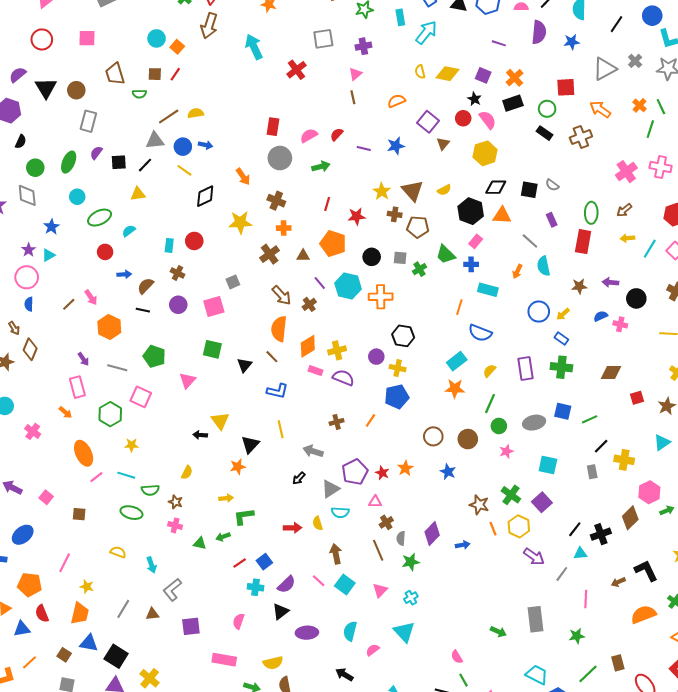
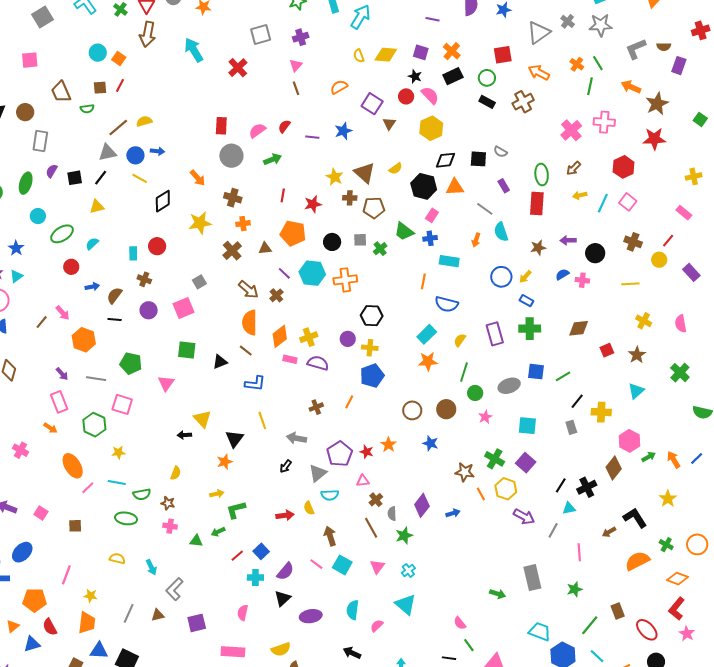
black triangle: (244, 365) -> (220, 362), turned 35

